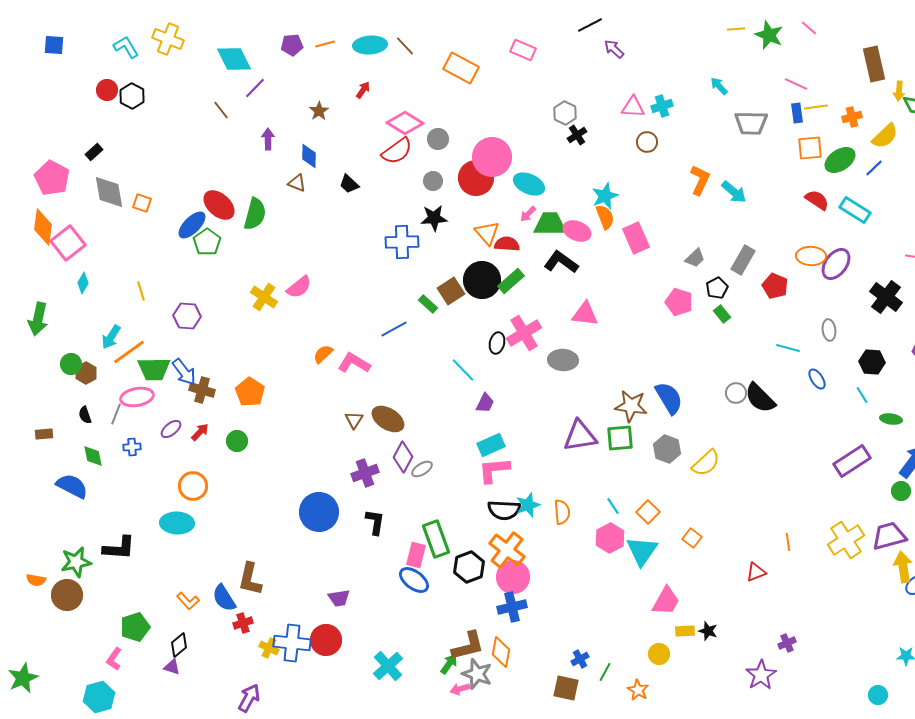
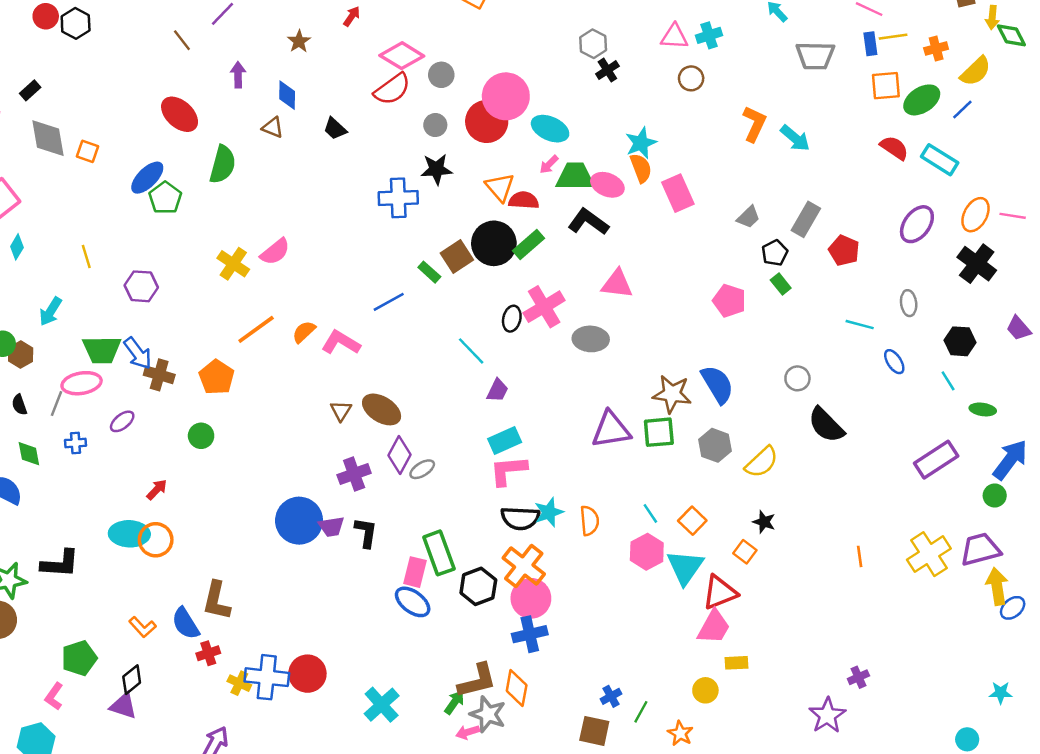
red ellipse: (219, 205) -> (180, 114), moved
orange ellipse: (811, 256) -> (976, 215), moved, turned -64
pink pentagon: (679, 302) -> (729, 301), moved
orange line: (129, 352) -> (256, 329), moved
black semicircle: (760, 398) -> (826, 425), moved
red arrow: (200, 432) -> (157, 490), moved
orange circle: (193, 486) -> (156, 540), moved
red triangle: (756, 572) -> (720, 592), moved, size x1.5
purple trapezoid: (339, 598) -> (331, 527), moved
black star: (708, 631) -> (764, 522), moved
purple triangle: (172, 667) -> (123, 706), size x1.4

